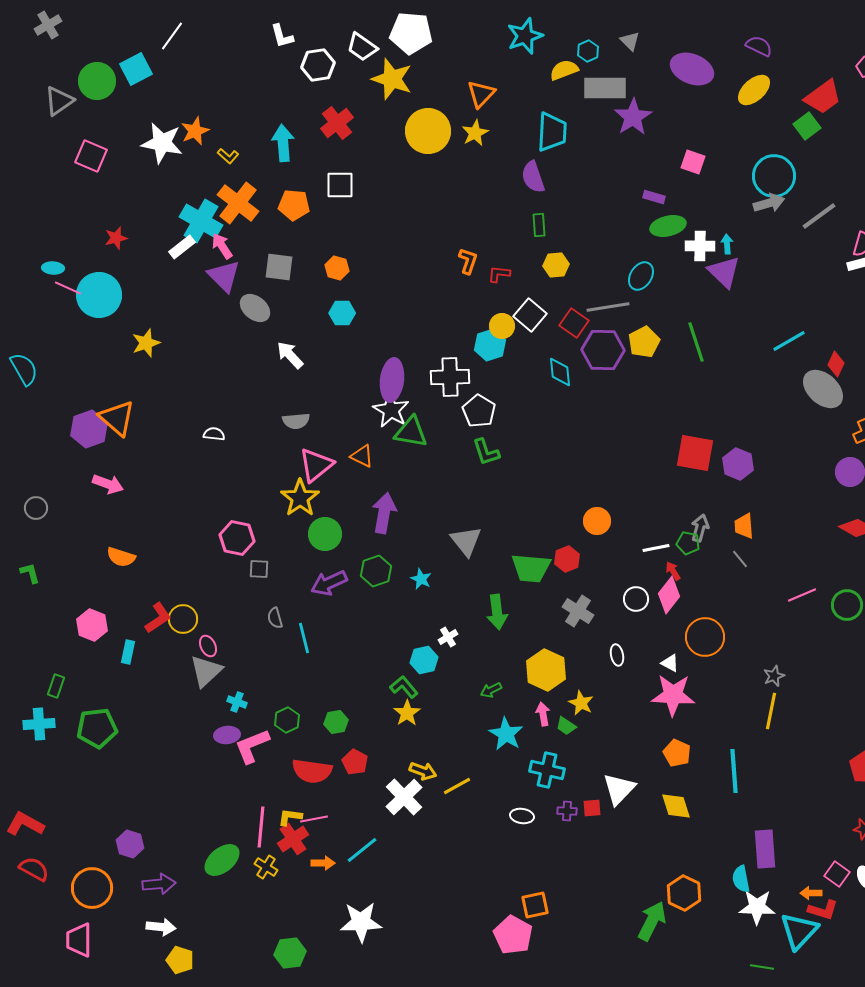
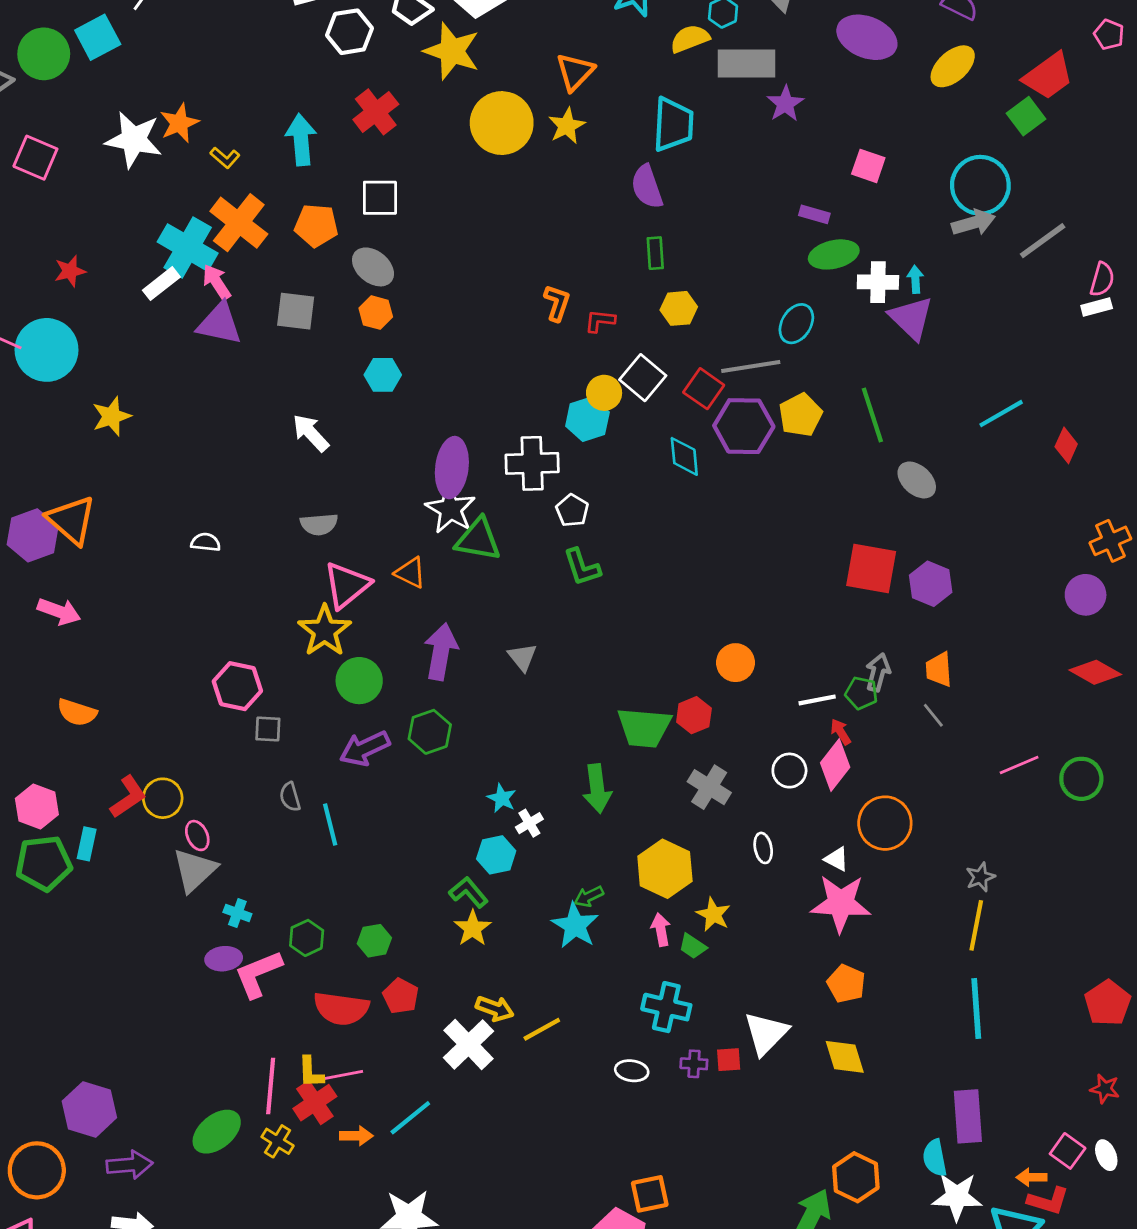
purple star: (633, 117) -> (785, 104), size x0.7
purple triangle: (224, 276) -> (219, 324), turned -33
gray ellipse: (255, 308) -> (373, 267), moved
gray ellipse: (823, 389) -> (917, 480), moved, size x0.7
white pentagon: (479, 411) -> (572, 510), size x0.7
gray triangle: (466, 541) -> (522, 657), moved, size x0.7
cyan star: (421, 579) -> (502, 798), moved
green pentagon: (97, 728) -> (44, 863), moved
cyan star: (506, 734) -> (575, 925), moved
cyan line: (734, 771) -> (976, 1008), moved
yellow L-shape: (290, 817) -> (311, 1072), turned -100
purple hexagon: (130, 844) -> (89, 1109), size x1.4

